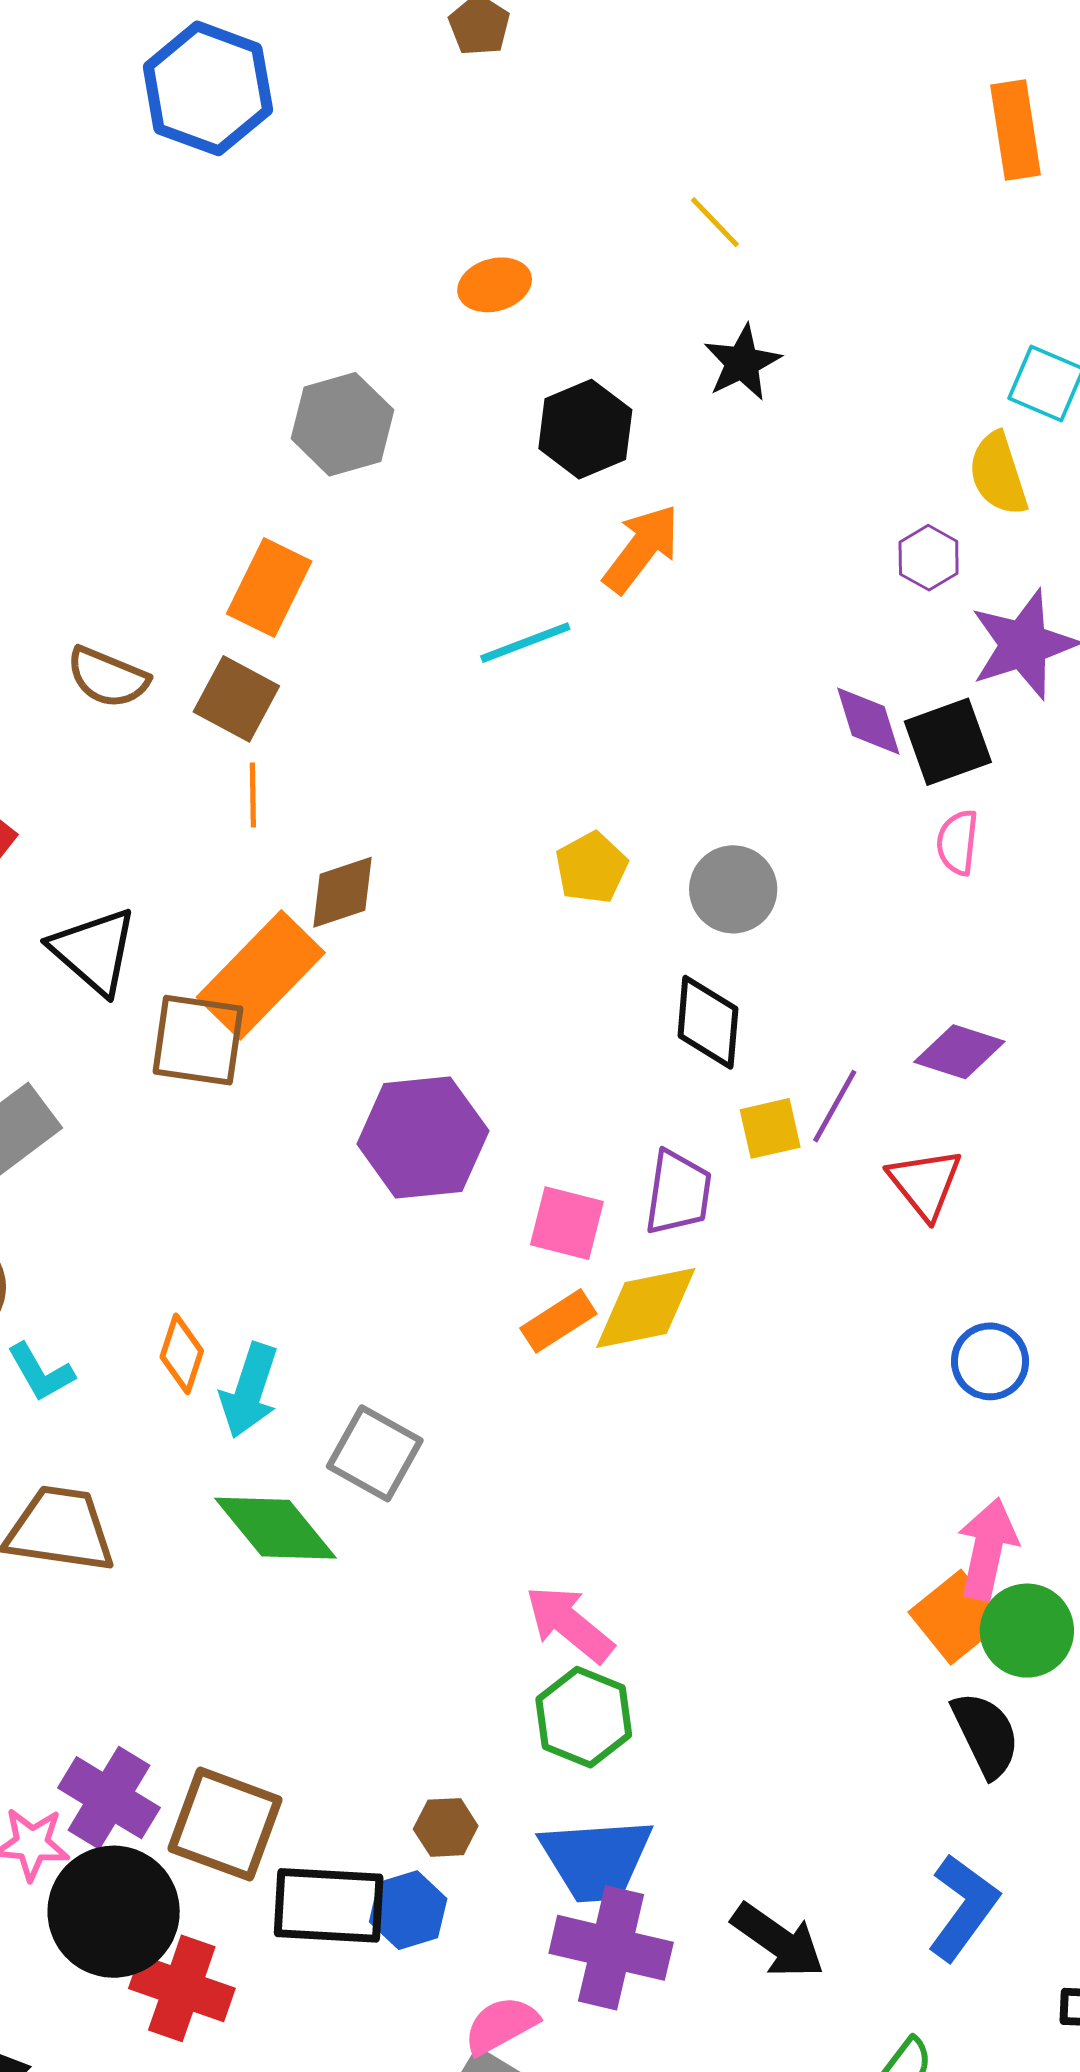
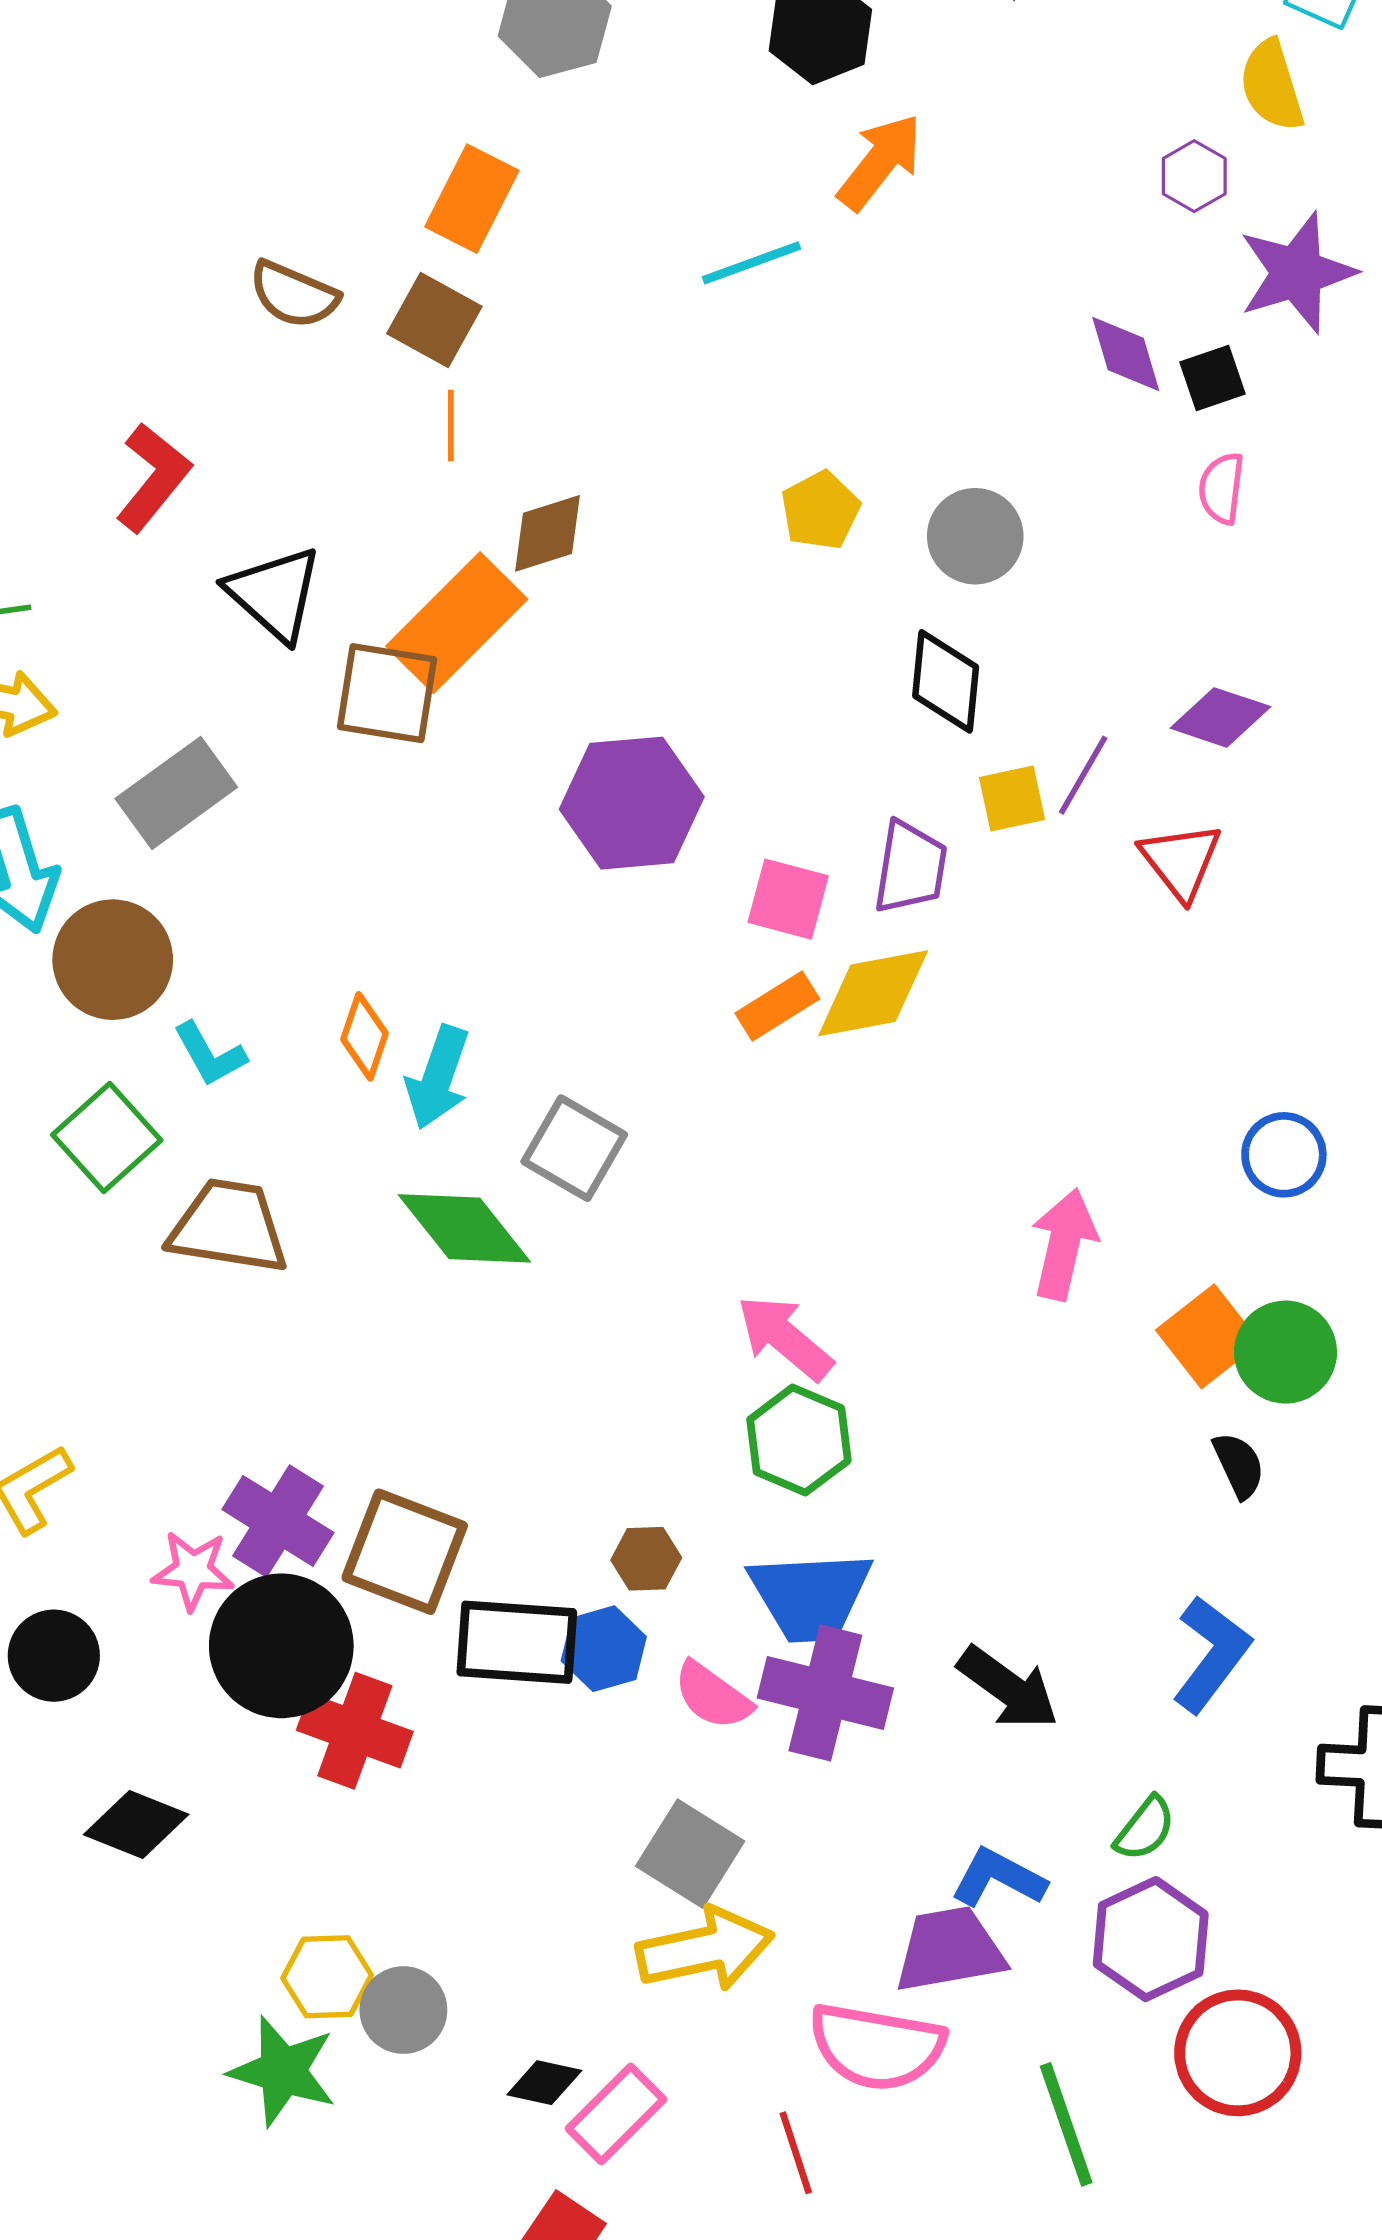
black square: (948, 742) -> (1212, 378), size x0.7
blue circle: (990, 1361) -> (1284, 1155), moved
pink arrow: (987, 1549) -> (1064, 1244), moved
black semicircle: (986, 1734) -> (1239, 1465), size x0.7
pink semicircle: (501, 2025) -> (713, 1696), moved, turned -116

